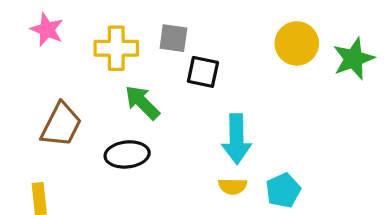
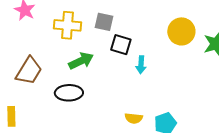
green arrow: (142, 102) -> (81, 61), turned 105
cyan arrow: (237, 139) -> (141, 65), moved, size x0.6

